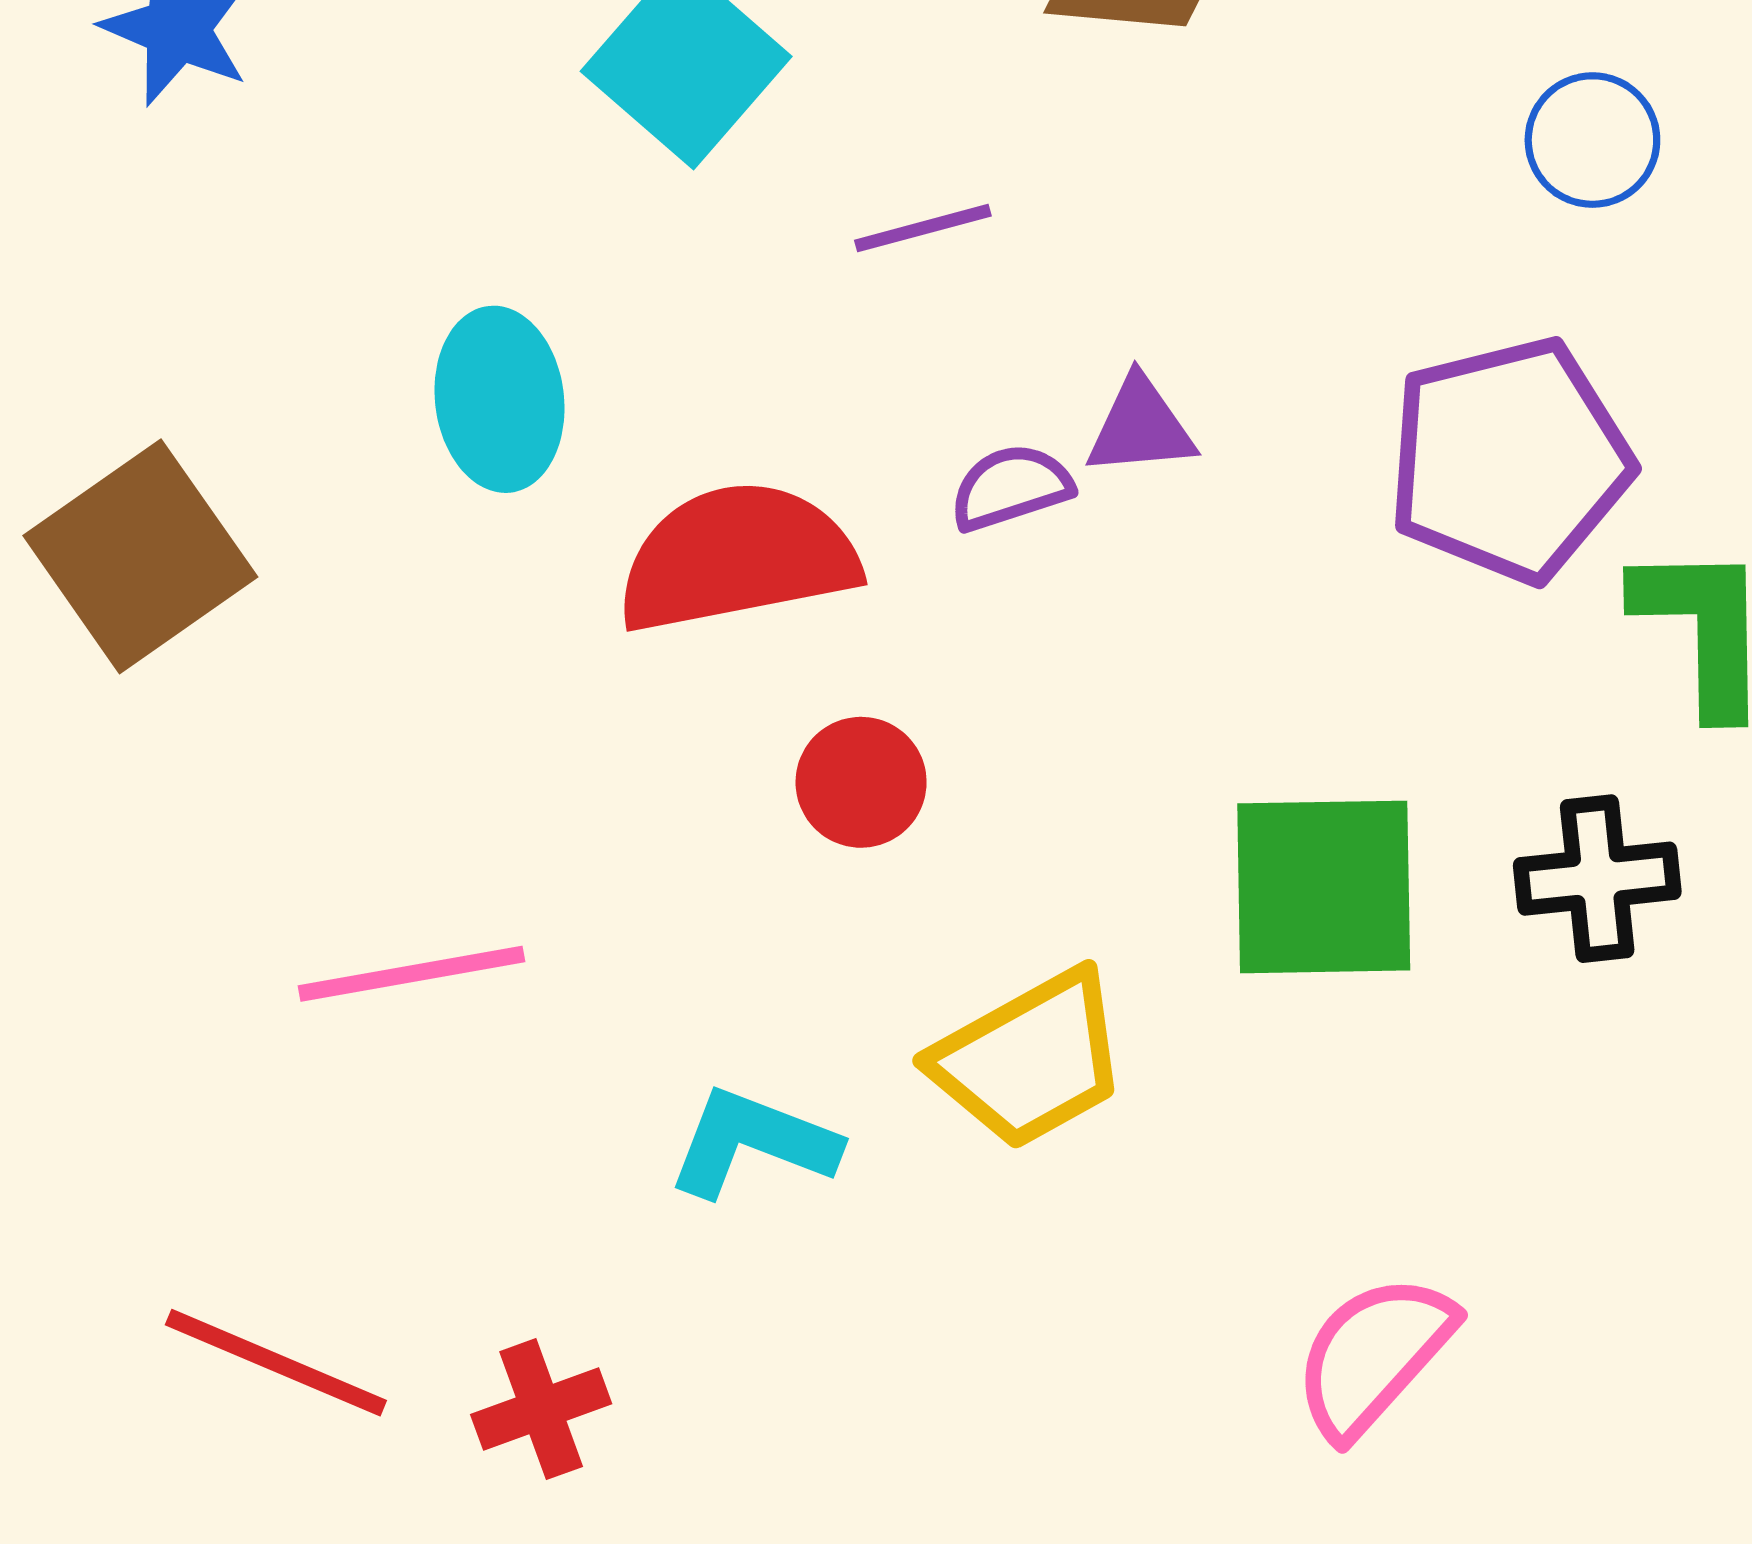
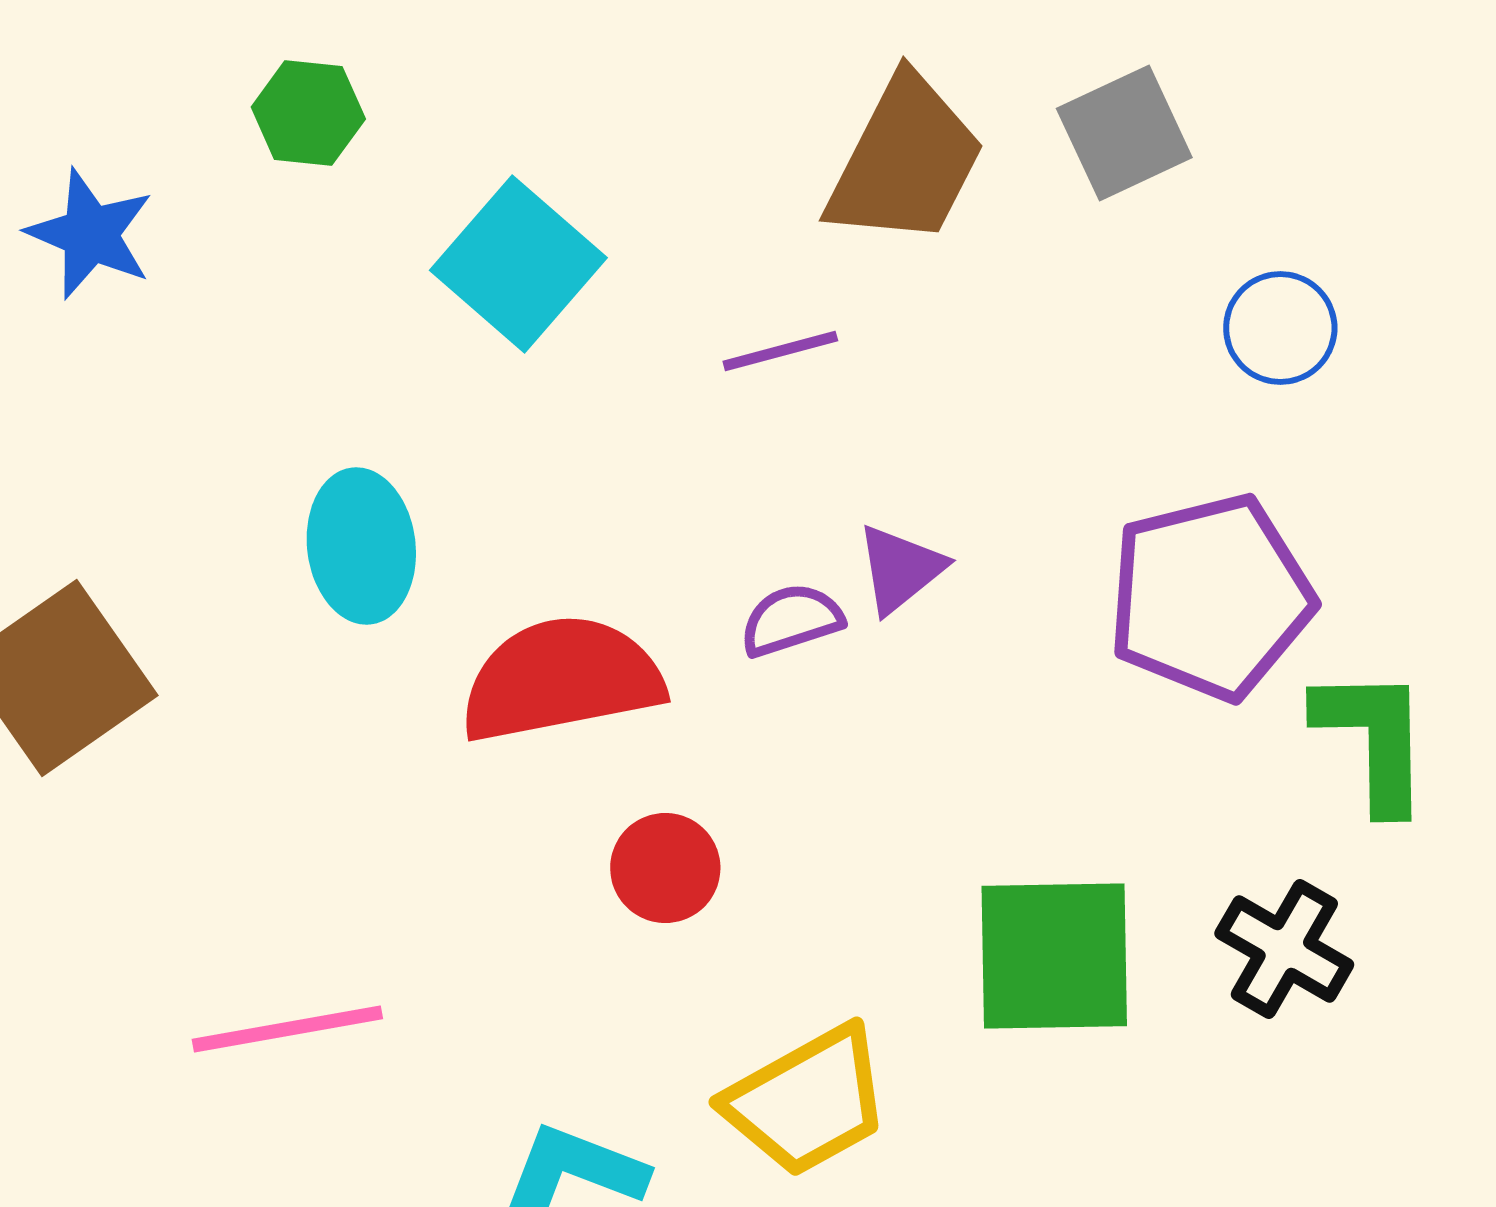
purple line: (923, 228) -> (780, 351), moved
purple triangle: (1141, 427) -> (900, 569), turned -34
black cross: (1597, 879) -> (1284, 949), turned 36

